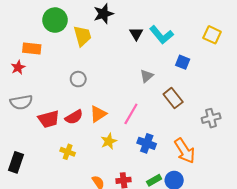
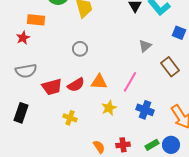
orange triangle: (98, 114) -> (99, 82), turned 36
black rectangle: (16, 162) -> (21, 113), moved

